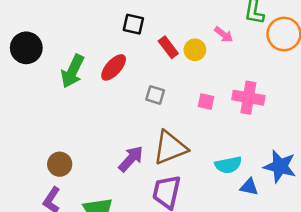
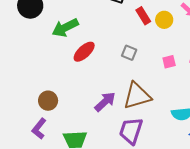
red ellipse: (114, 67) -> (84, 52), moved
green arrow: (72, 71) -> (65, 28), turned 32
pink square: (206, 102) -> (169, 62), turned -32

